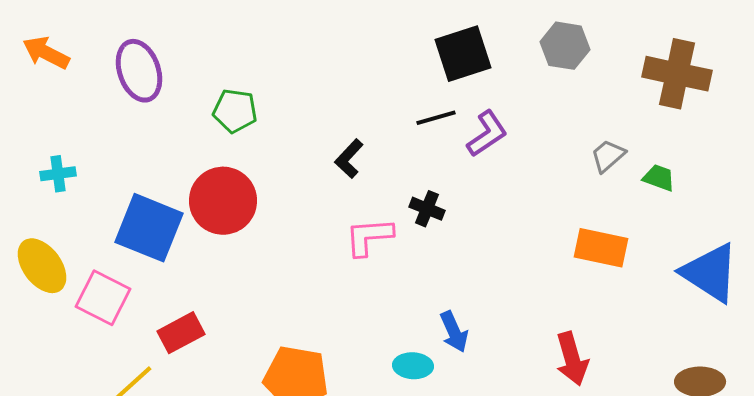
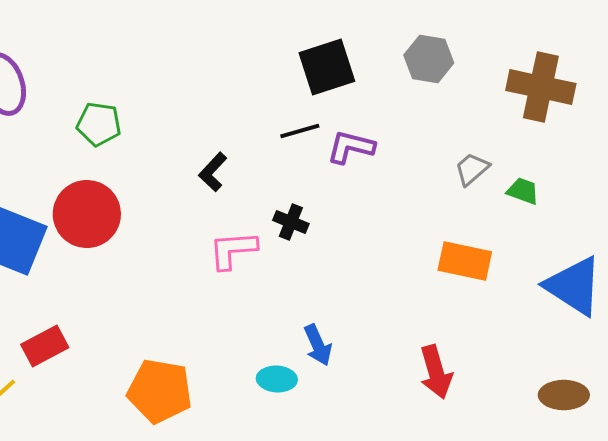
purple L-shape: (487, 134) -> (351, 147), turned -132

